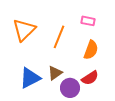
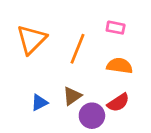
orange semicircle: (91, 50) -> (120, 66), turned -102
blue triangle: (30, 78) -> (39, 103), size x0.6

